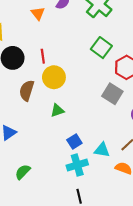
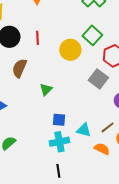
yellow circle: (54, 77) -> (70, 50), moved
green triangle: (57, 110) -> (46, 89), turned -32
blue square: (74, 141) -> (59, 120), turned 32

